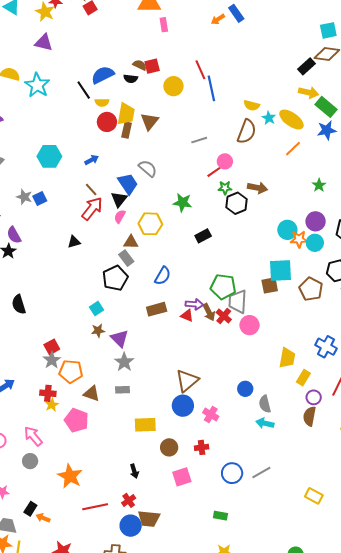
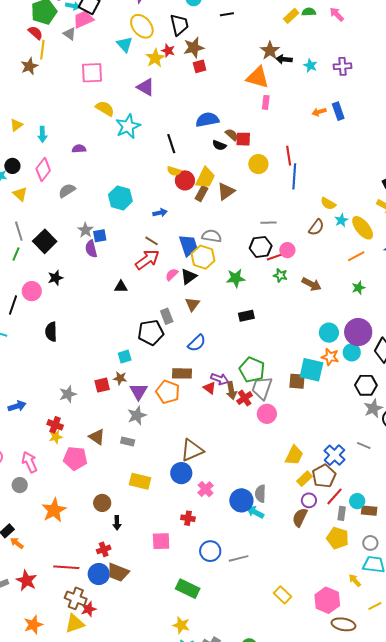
blue semicircle: (103, 75) -> (207, 120), moved
yellow semicircle: (102, 102) -> (174, 171), moved
brown semicircle: (247, 132) -> (316, 227), size x0.7
gray semicircle: (148, 168) -> (212, 236), turned -48
green star: (319, 185) -> (358, 288), moved
brown line: (91, 189) -> (152, 241), turned -32
black triangle: (119, 199) -> (189, 277), moved
green star: (183, 203) -> (236, 278), turned -30
black hexagon: (237, 203) -> (261, 247), moved
purple circle: (316, 221) -> (358, 332), size x1.4
yellow hexagon: (150, 224) -> (203, 257), moved
purple semicircle: (14, 235) -> (91, 249), moved
orange star: (299, 239) -> (330, 357), moved
brown triangle: (131, 242) -> (192, 304), moved, turned 49
brown pentagon: (311, 289) -> (324, 476), moved
red square: (52, 347) -> (102, 385), moved
orange pentagon: (71, 371) -> (168, 392), moved
blue circle: (245, 389) -> (241, 500), moved, size x1.5
pink pentagon: (76, 420) -> (75, 458), turned -30
brown circle: (169, 447) -> (102, 503), moved
red line: (95, 507) -> (66, 567), moved
green rectangle: (220, 516) -> (188, 589), size x1.6

